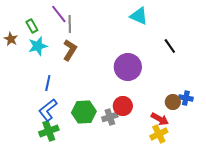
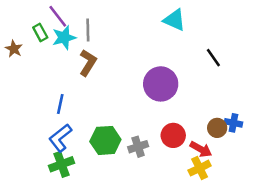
purple line: (59, 14) -> (58, 16), moved
cyan star: (38, 46) -> (64, 38), moved
red circle: (123, 106) -> (173, 135), moved

